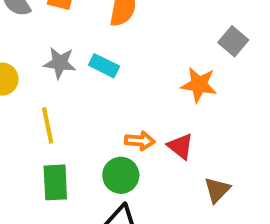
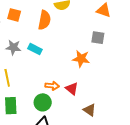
gray square: (233, 41) -> (98, 38), turned -32
brown triangle: (217, 190) -> (89, 110), turned -40

